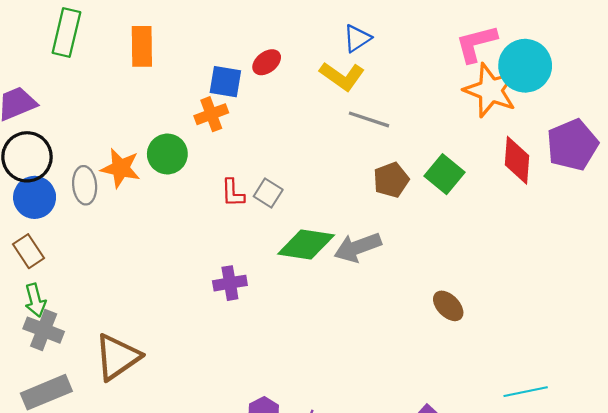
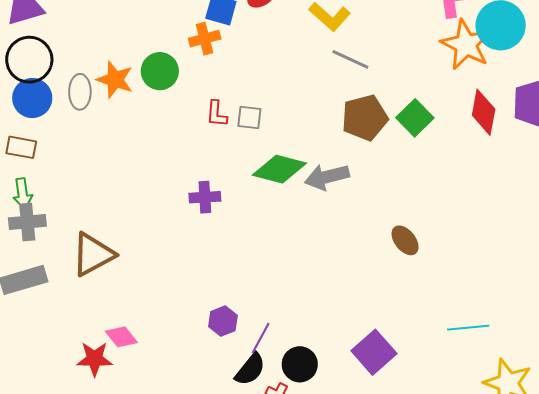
brown pentagon: (391, 180) -> (365, 118), size x1.4
gray square: (268, 193) -> (249, 117), turned -32
brown rectangle: (29, 251) -> (21, 147), turned -52
gray cross: (44, 330) -> (27, 222), turned -33

